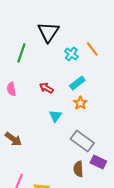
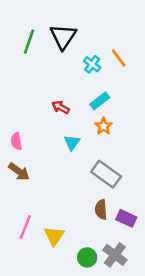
green line: (21, 53) -> (29, 42), moved
pink semicircle: (11, 89) -> (16, 141), moved
purple rectangle: (98, 162) -> (126, 218), moved

